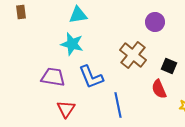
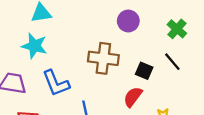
brown cross: (133, 55) -> (103, 58), turned -32
red semicircle: (159, 89) -> (133, 97), turned 60

